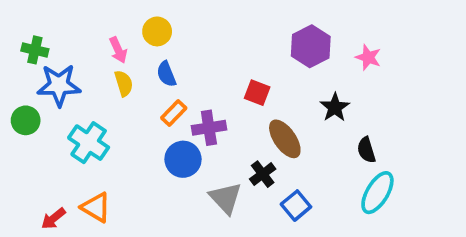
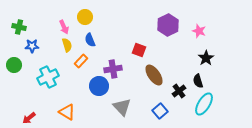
blue star: (59, 85) -> (32, 46), size x0.6
black star: (335, 107) -> (206, 58), moved
orange rectangle: (174, 113) -> (81, 61), moved
cyan cross: (89, 143) -> (48, 77), turned 30
black cross: (263, 174) -> (179, 91), moved
orange triangle: (96, 207) -> (67, 112), moved

